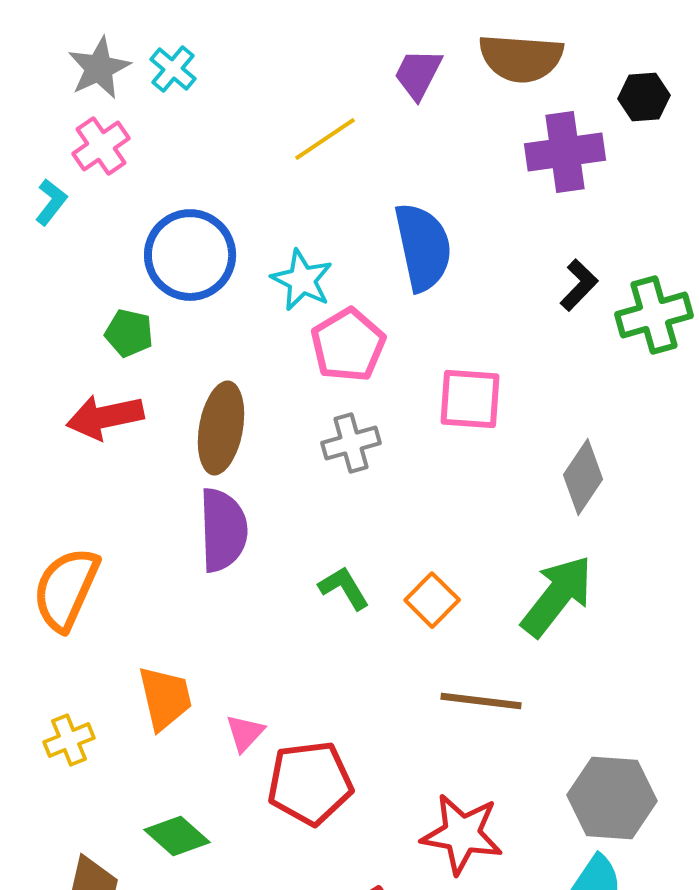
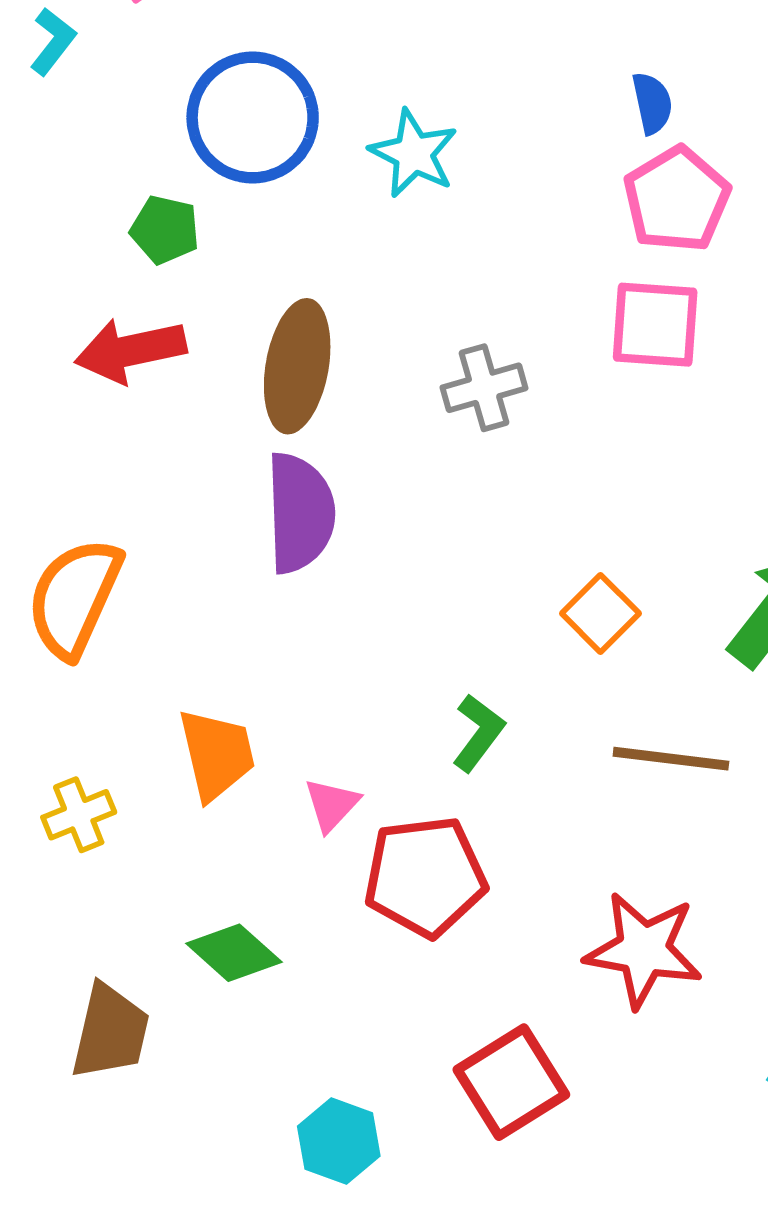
blue semicircle: (423, 247) -> (652, 103), moved, size x0.5
pink pentagon: (348, 345) -> (677, 199), moved
green L-shape: (344, 588) -> (478, 733), moved, turned 68

